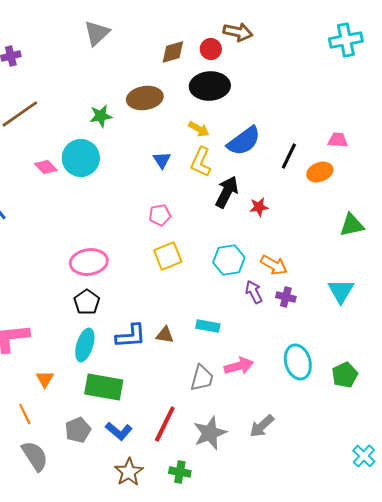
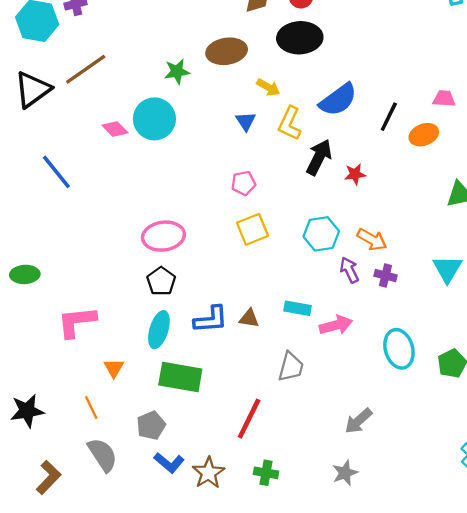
yellow arrow: (199, 129) -> (268, 87), moved
pink arrow: (239, 366) -> (336, 325), moved
blue L-shape: (119, 431) -> (169, 463), moved
gray star: (210, 433) -> (345, 473), moved, size x0.7

